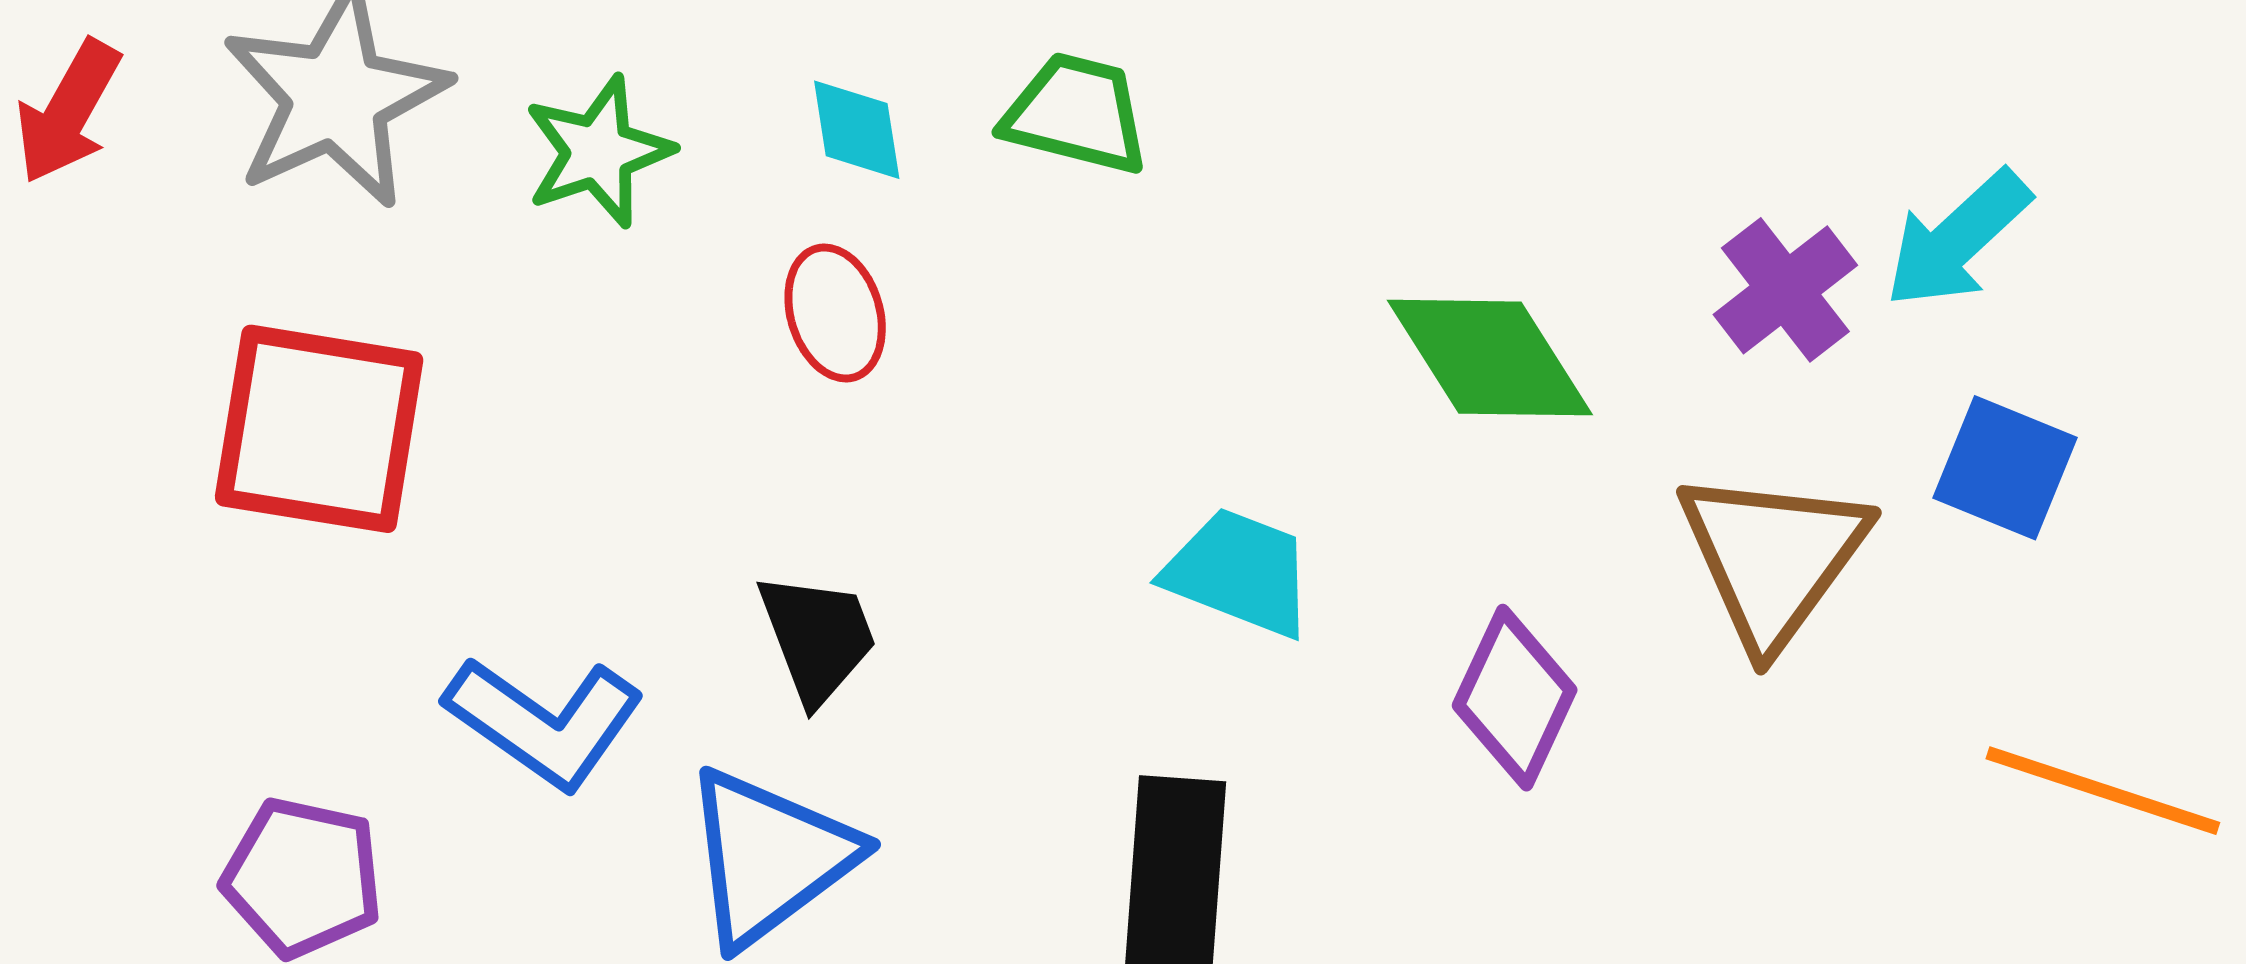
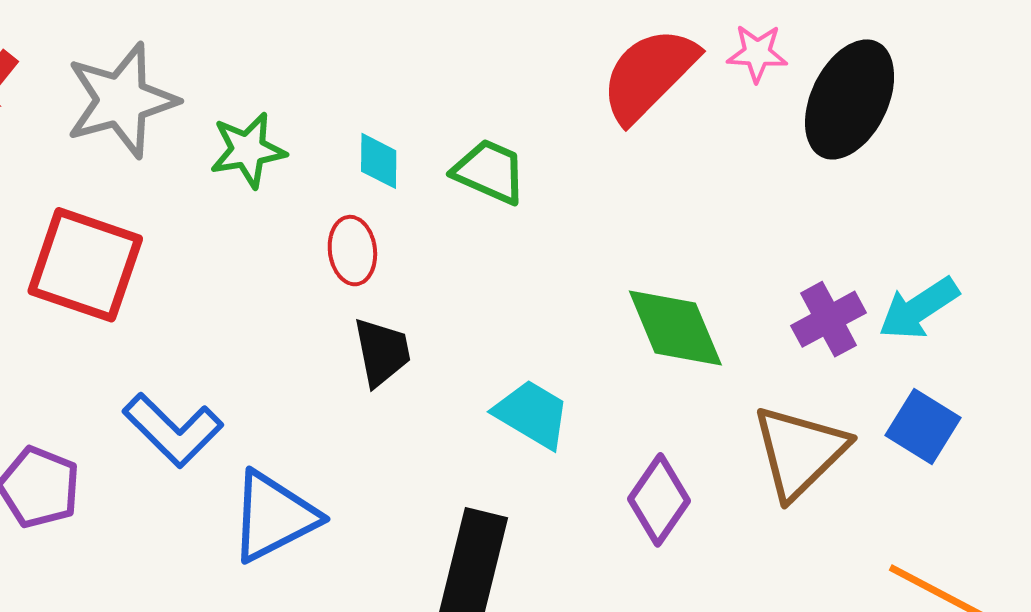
black trapezoid: (817, 638) -> (382, 352), moved

